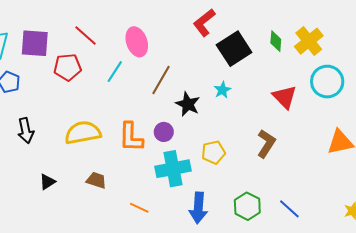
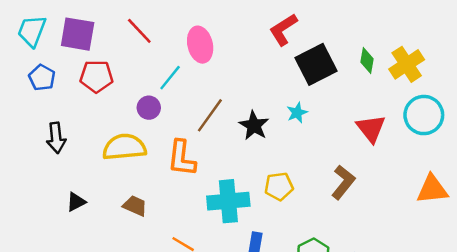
red pentagon: (68, 67) -> (96, 76), moved
brown line: (161, 80) -> (210, 115), moved
purple circle: (164, 132) -> (149, 108), moved

